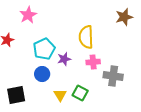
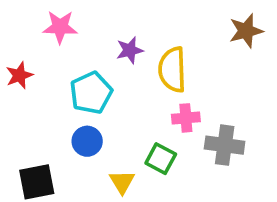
pink star: (28, 15) -> (60, 27), turned 30
purple star: (64, 59) -> (130, 50), moved
green square: (80, 93) -> (161, 159), moved

